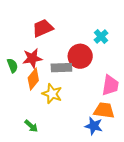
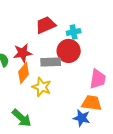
red trapezoid: (43, 28) -> (46, 25), moved
cyan cross: (101, 36) -> (74, 32), moved, turned 32
green arrow: (31, 126) -> (22, 118), size x1.5

